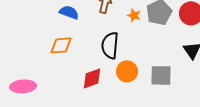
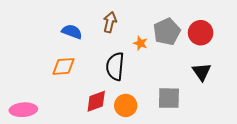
orange star: (134, 15) -> (140, 43), moved
orange circle: (127, 71) -> (126, 105), moved

